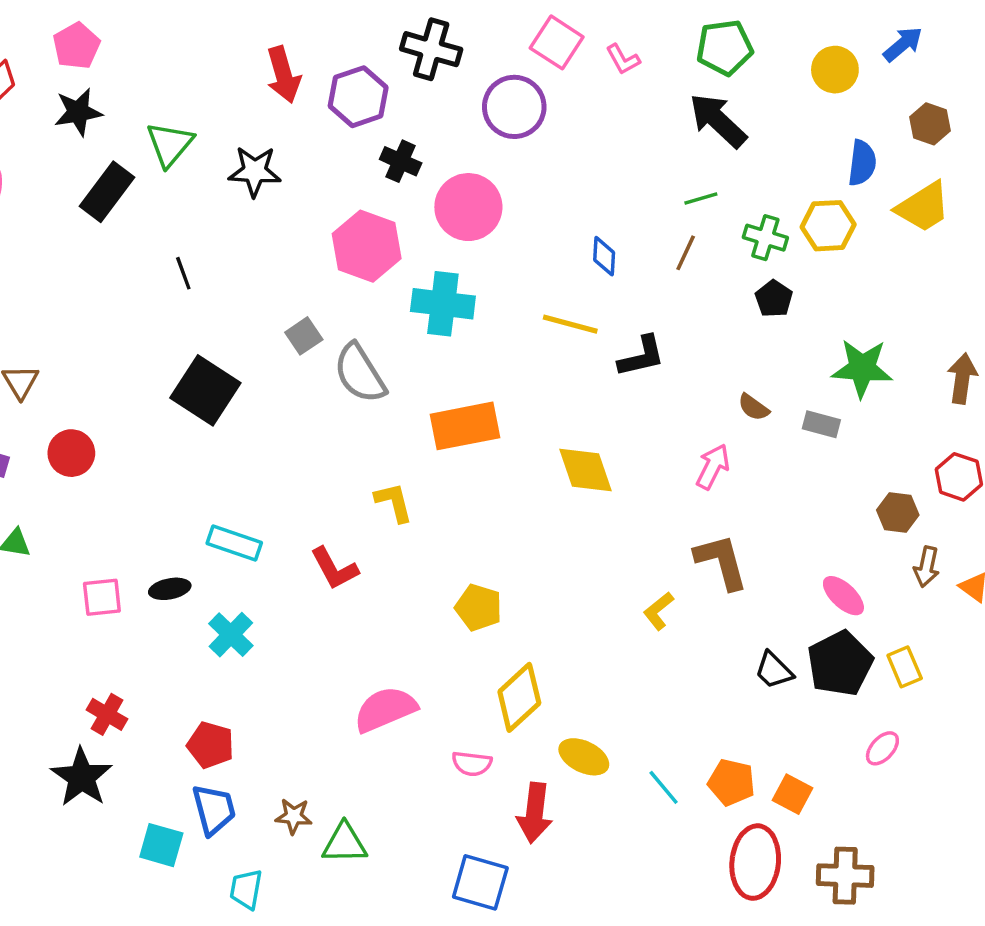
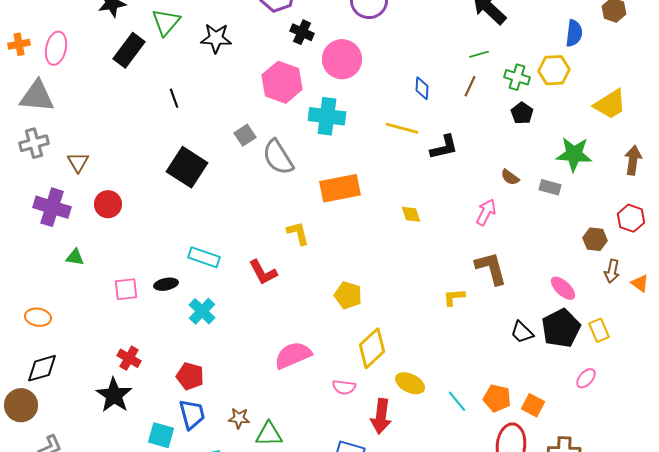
yellow trapezoid: (923, 207) -> (610, 104), moved
yellow diamond: (586, 470) -> (411, 214), size x0.6
yellow L-shape: (658, 611) -> (454, 297), turned 35

